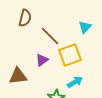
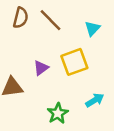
brown line: (50, 36) -> (51, 20), moved
cyan arrow: (75, 82) -> (95, 100), moved

